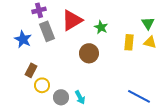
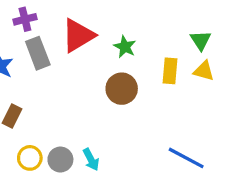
brown circle: (89, 53) -> (122, 89), moved
yellow circle: (42, 85) -> (30, 158), moved

